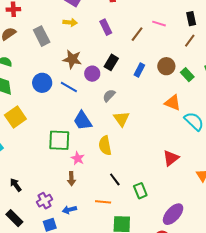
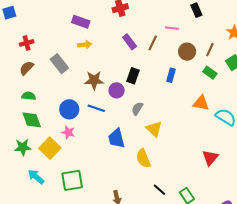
black rectangle: (191, 19) -> (196, 10), moved
purple rectangle: (106, 27) -> (130, 42), moved
brown line: (190, 41) -> (210, 50), moved
brown circle: (166, 66) -> (187, 52), moved
blue rectangle: (139, 70) -> (171, 75), moved
blue trapezoid: (83, 121) -> (116, 138), turned 30
green square: (59, 140) -> (72, 180), moved
pink star: (78, 158) -> (68, 132), moved

